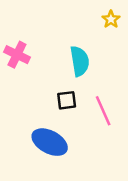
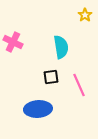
blue ellipse: (50, 142) -> (38, 109), turned -32

